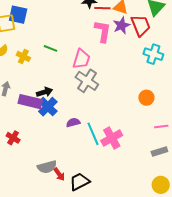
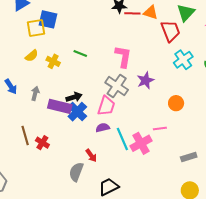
purple star: (121, 25) -> (146, 80), moved
pink L-shape: (103, 31) -> (123, 57), moved
cyan cross: (153, 54) -> (183, 60), turned 36
pink trapezoid: (81, 59) -> (106, 106), moved
pink line: (161, 127) -> (160, 128), moved
gray semicircle: (47, 167) -> (76, 172), turned 126
red arrow: (59, 174) -> (91, 155), moved

